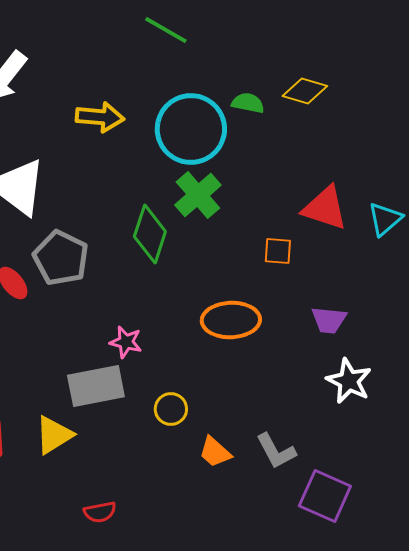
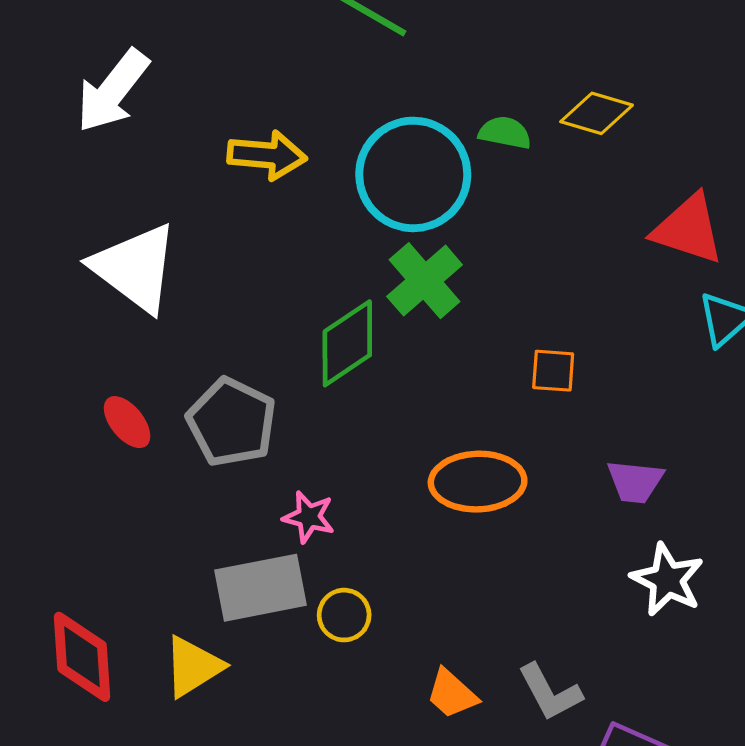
red triangle: (325, 208) -> (688, 229), moved
green diamond: (150, 234) -> (347, 343), turned 38
gray pentagon: (61, 258) -> (232, 422), moved
yellow circle: (171, 409) -> (344, 615), moved

